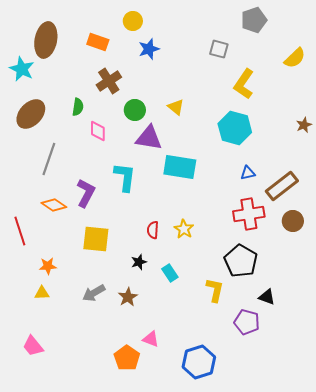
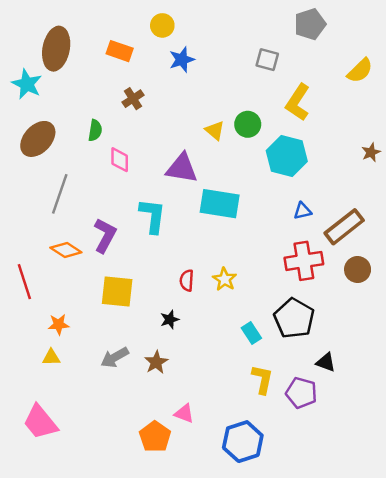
brown cross: (109, 81) -> (133, 99), size x0.7
green circle: (135, 110) -> (248, 124), moved
cyan rectangle: (170, 273) -> (251, 333), moved
yellow L-shape: (215, 290) -> (262, 379), moved
pink trapezoid: (33, 346) -> (40, 422), size x1.4

